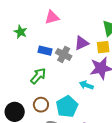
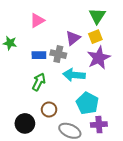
cyan arrow: (86, 85) -> (74, 75), moved, size x1.5
cyan pentagon: (67, 107) -> (87, 103), moved

